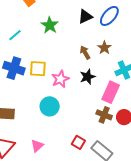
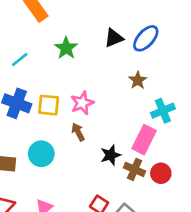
brown arrow: (85, 53) -> (78, 132), moved
black star: (88, 77) -> (111, 155), moved
pink star: (60, 79) -> (82, 103), moved
cyan circle: (50, 106) -> (41, 154), moved

